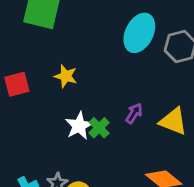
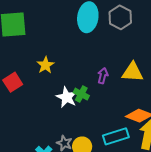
yellow star: (66, 76) -> (46, 65), turned -30

